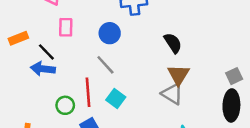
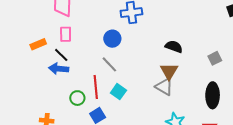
pink rectangle: (66, 27) -> (66, 34), moved
black semicircle: (173, 43) -> (174, 47), moved, turned -36
gray square: (234, 76) -> (215, 58), moved

